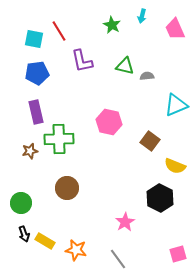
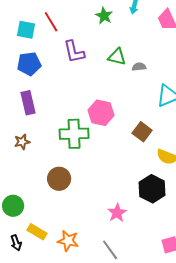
green cross: (59, 139) -> (74, 134), moved
green circle: (21, 203) -> (13, 206), moved
black arrow: (24, 234) -> (16, 243), moved

